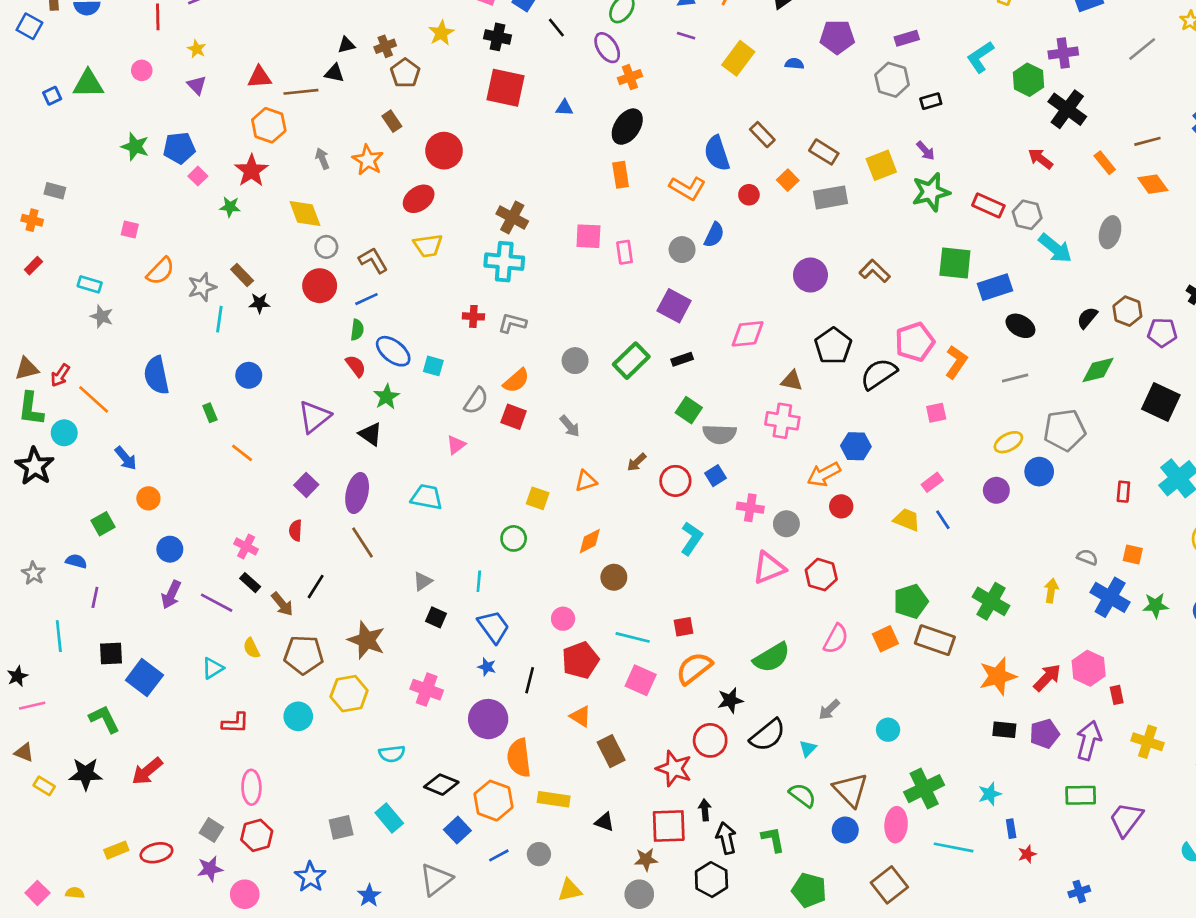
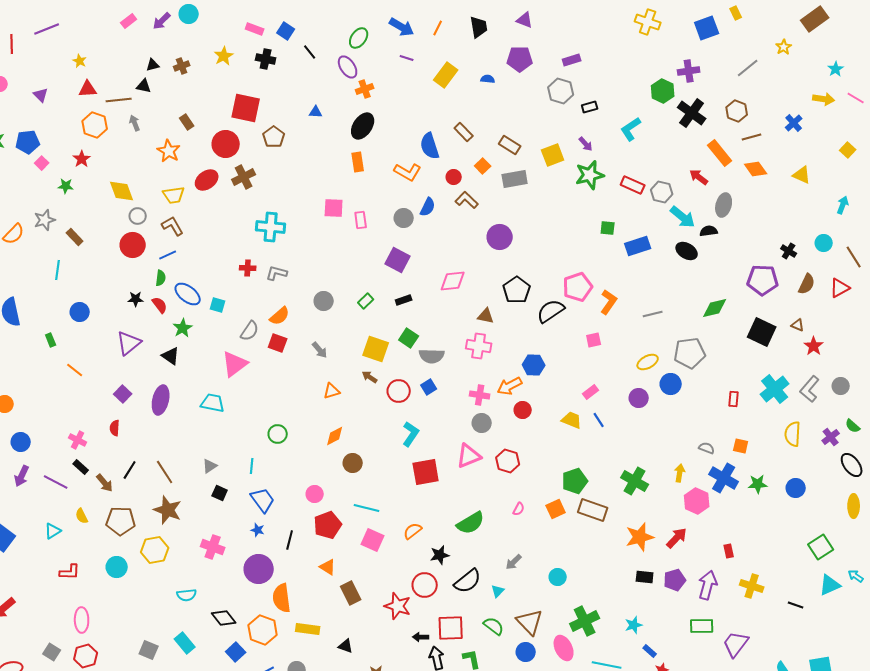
yellow star: (197, 49) -> (80, 61), moved
cyan L-shape: (980, 57) -> (631, 129), moved
brown pentagon: (405, 73) -> (274, 137), moved
red square: (506, 88) -> (246, 108), moved
gray arrow: (322, 159) -> (135, 123), moved
red arrow: (1040, 159) -> (699, 177), moved
orange rectangle: (1105, 163) -> (720, 153), size x1.5
red star: (251, 171) -> (82, 159), size x0.7
brown cross: (512, 217) -> (244, 177), moved, turned 35
yellow trapezoid: (428, 246) -> (174, 195), moved
green square: (955, 263) -> (608, 228), size x0.6
brown L-shape: (875, 271) -> (467, 200), moved
gray star: (202, 287) -> (45, 220), moved
black star: (259, 303) -> (136, 299), moved
brown hexagon: (1127, 311) -> (737, 111), moved
black semicircle: (1087, 318) -> (709, 231), moved, turned 42
black ellipse: (1020, 326) -> (687, 251), moved
purple pentagon: (1162, 333) -> (763, 280), size x1.4
green rectangle: (631, 361) -> (366, 301), size x0.6
pink triangle: (456, 445) -> (235, 364), size x1.8
brown arrow: (637, 462) -> (370, 377), turned 77
yellow square: (538, 498) -> (376, 349), moved, size x1.5
pink cross: (750, 508) -> (480, 395), moved
brown line: (362, 542) -> (165, 472), moved
red square: (683, 627) -> (426, 472), moved, size x1.8
pink semicircle: (836, 639) -> (519, 509), size x0.6
orange semicircle: (694, 668) -> (413, 531), size x0.7
pink hexagon: (1089, 668) -> (697, 501), moved
black diamond: (441, 785) -> (224, 618), turned 30
black arrow: (705, 810) -> (421, 637), turned -84
pink ellipse: (896, 825) -> (564, 648), turned -30
red square: (669, 826) -> (451, 628), moved
gray square: (341, 827) -> (149, 650), turned 36
blue rectangle: (1011, 829) -> (650, 651), turned -40

